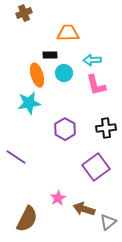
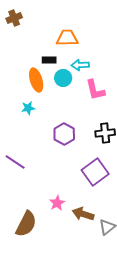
brown cross: (24, 13) -> (14, 18), moved
cyan arrow: (92, 60) -> (80, 65), moved
cyan star: (29, 103) -> (28, 108), size x0.6

